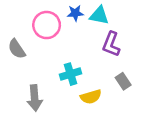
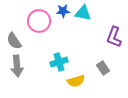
purple L-shape: (111, 44) -> (114, 37), moved
gray arrow: (35, 98) -> (17, 66), moved

